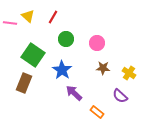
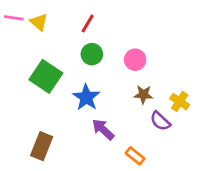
red line: (53, 17) -> (88, 23), moved
pink line: (10, 23) -> (14, 18), moved
brown rectangle: (24, 83) -> (42, 146), moved
purple semicircle: (120, 96) -> (160, 121), moved

